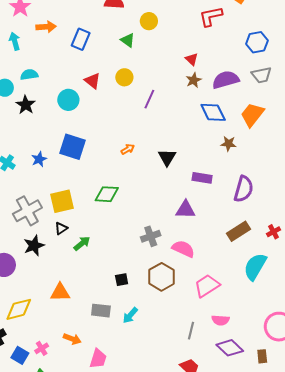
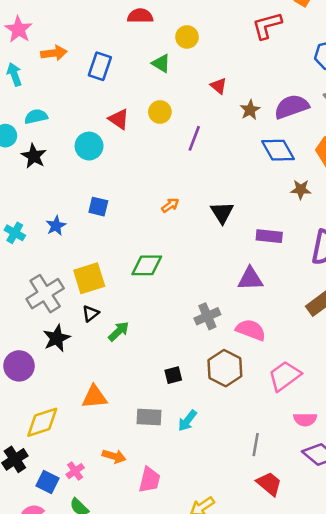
red triangle: (192, 59) -> (219, 86), moved
blue square: (73, 147) -> (98, 207), size x0.6
gray line: (191, 331) -> (256, 445), moved

